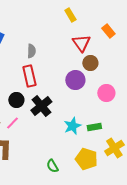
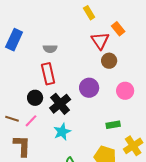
orange rectangle: (108, 31) -> (118, 29), moved
gray semicircle: (31, 51) -> (50, 49), turned 88
purple circle: (75, 80) -> (89, 88), moved
cyan star: (72, 126) -> (62, 132), moved

